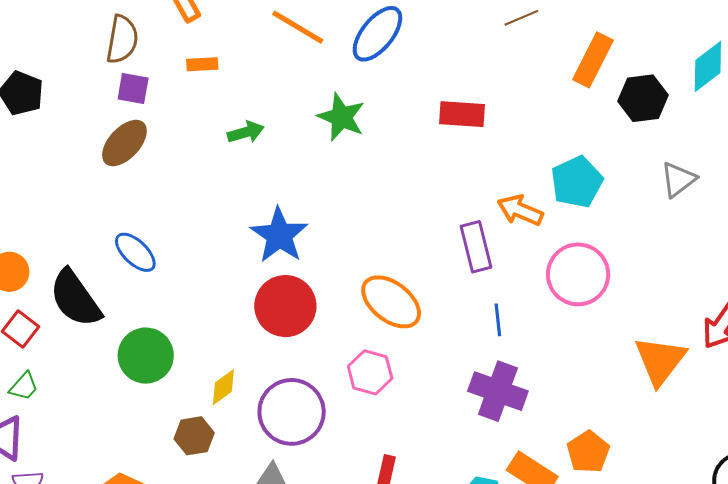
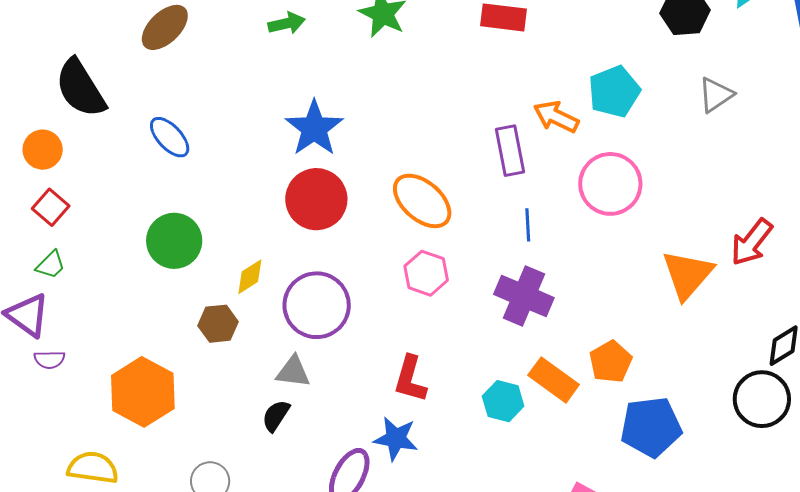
black semicircle: (75, 298) -> (81, 88), moved
pink hexagon: (370, 372) -> (426, 273), moved

